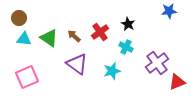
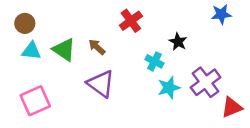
black star: (128, 24) -> (178, 42), moved
red cross: (100, 32) -> (131, 21), moved
cyan cross: (126, 47) -> (154, 61), moved
cyan star: (112, 71) -> (169, 88), moved

